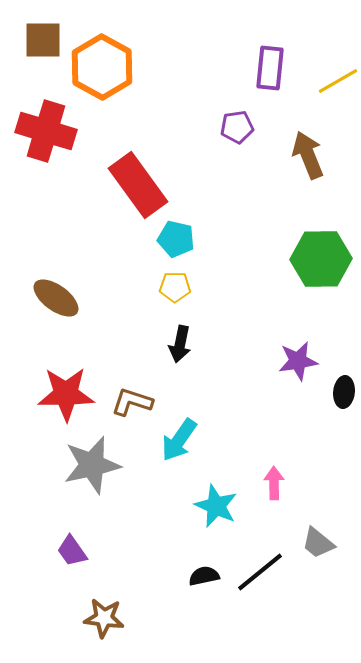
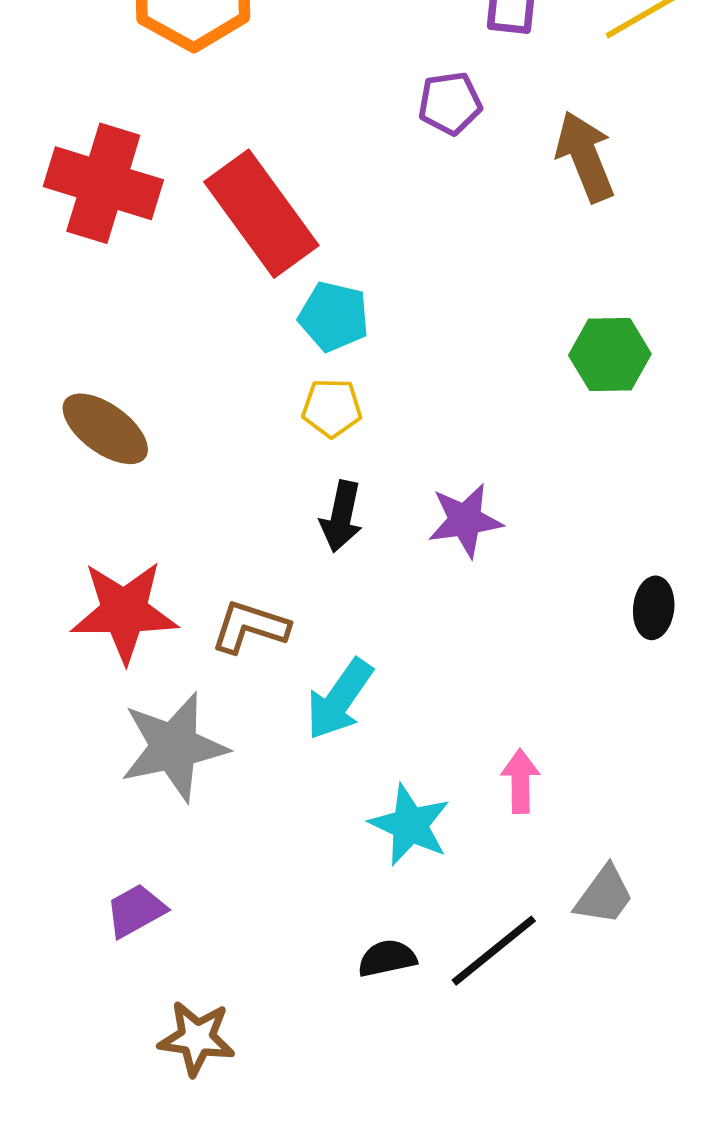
red cross: (46, 131) -> (103, 183), moved
green hexagon: (321, 259) -> (610, 355), size x0.7
purple star: (298, 361) -> (465, 520), moved
gray trapezoid: (318, 543) -> (604, 895), turned -93
purple trapezoid: (72, 551) -> (136, 911), turned 96

